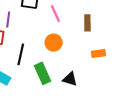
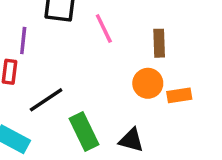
orange circle: (54, 43) -> (148, 83), moved
black line: (21, 54) -> (46, 100), turned 45

